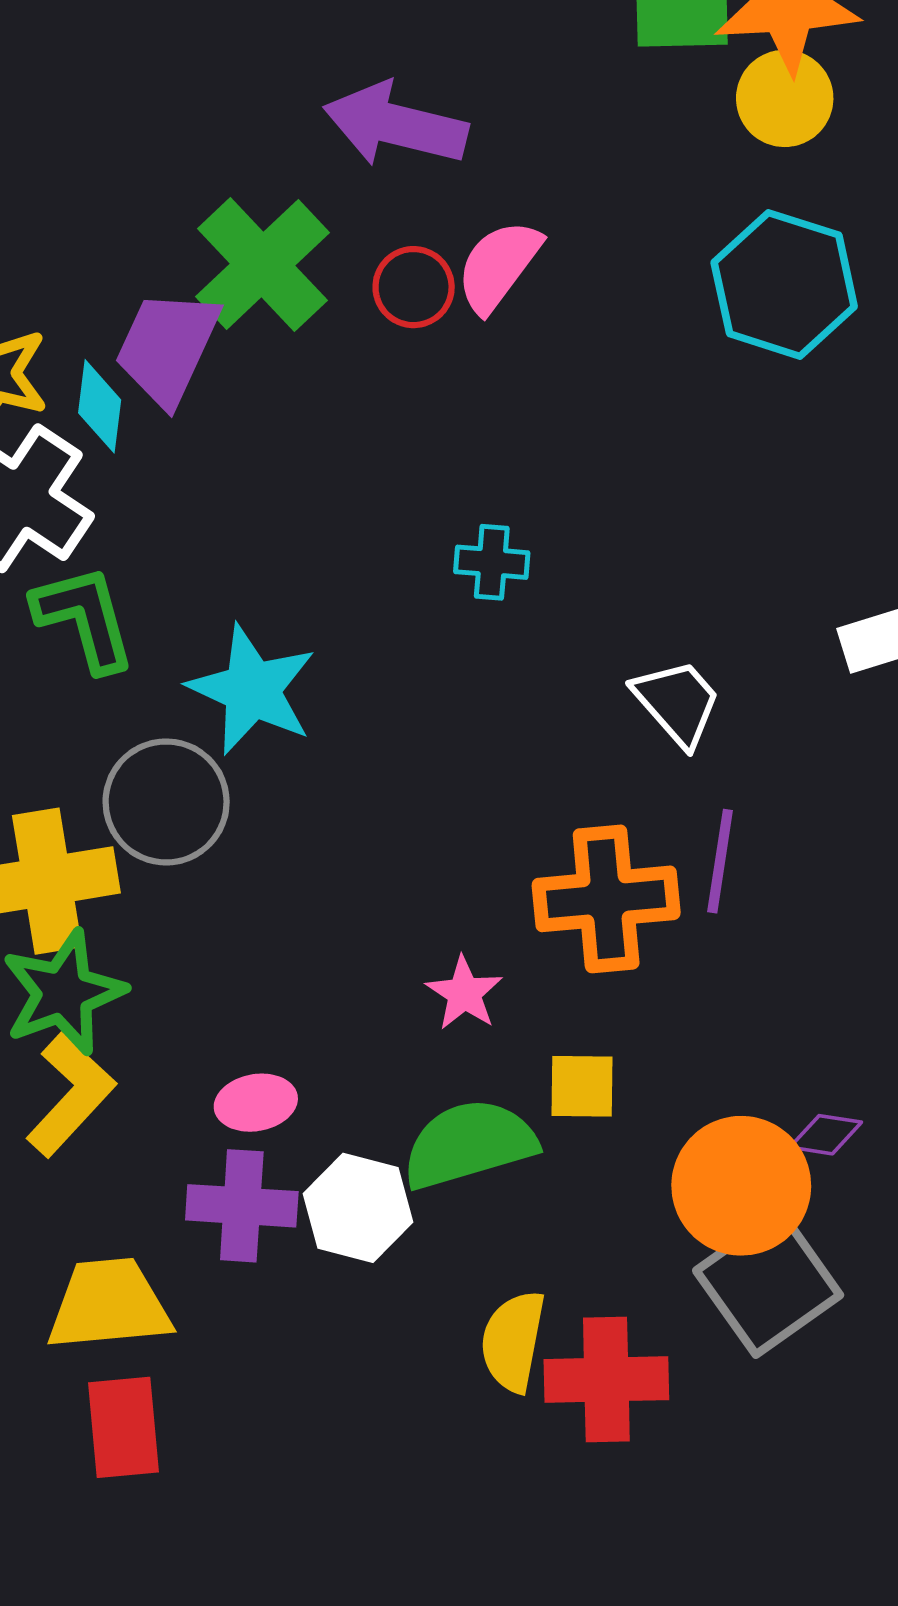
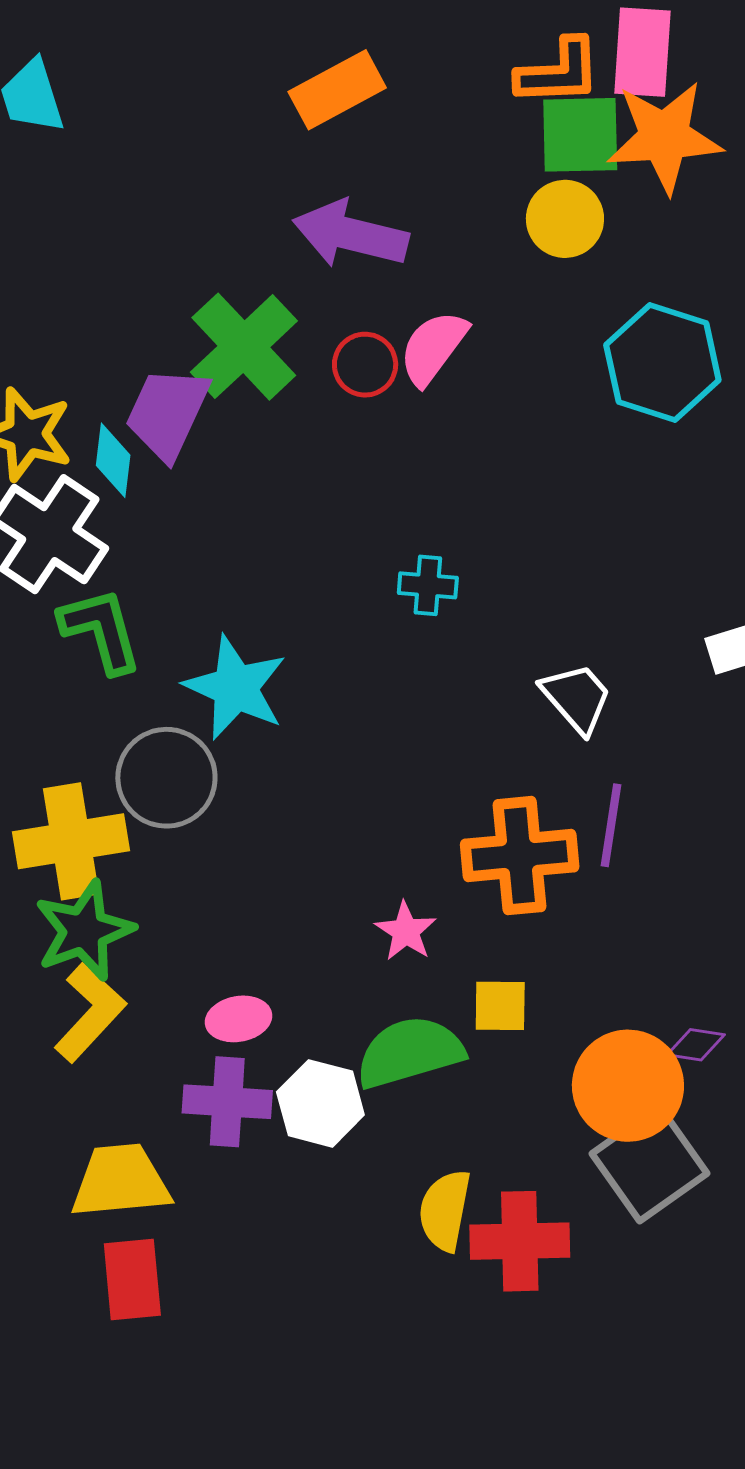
yellow circle: (785, 98) -> (565, 219), moved

